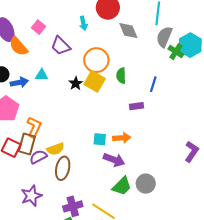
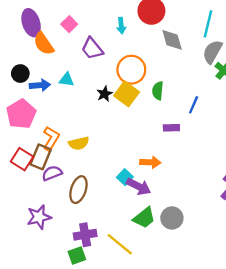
cyan square: (100, 139) -> (125, 177), moved, turned 32
yellow semicircle: (56, 149) -> (79, 143), moved

